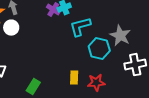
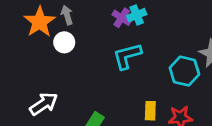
cyan L-shape: (80, 27) -> (127, 56), moved

